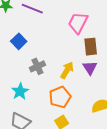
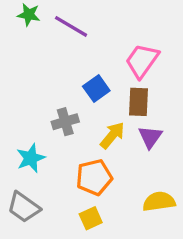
blue square: (19, 41) -> (96, 88), moved
brown rectangle: (91, 47) -> (139, 102), moved

